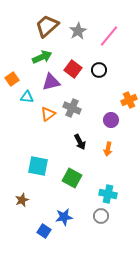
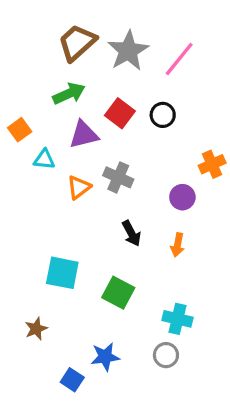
gray star: (78, 31) -> (128, 51), size x1.4

